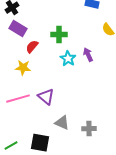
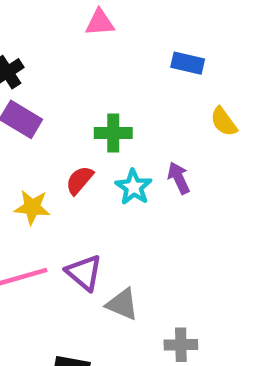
red semicircle: (32, 47) -> (80, 180), moved
gray triangle: (62, 123) -> (122, 304), moved

